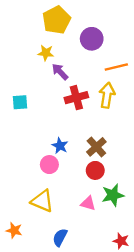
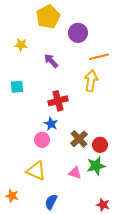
yellow star: (46, 53) -> (21, 45), moved
red cross: (76, 98) -> (58, 101), moved
brown cross: (96, 147) -> (79, 139), moved
red circle: (95, 170) -> (100, 145), moved

